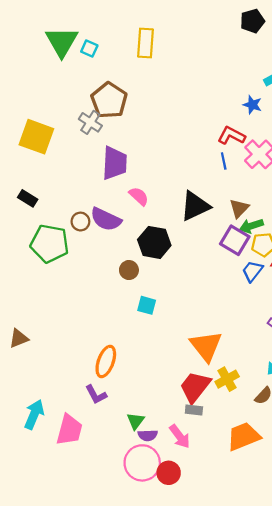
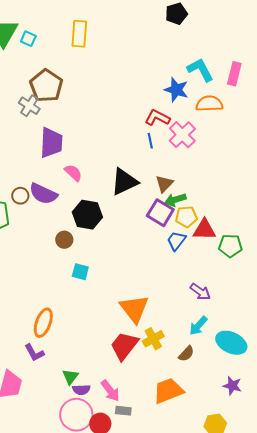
blue star: (252, 105) -> (176, 90), size x1.4
gray rectangle: (194, 410) -> (123, 411), moved

